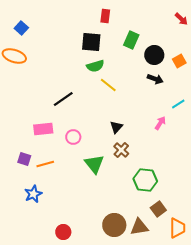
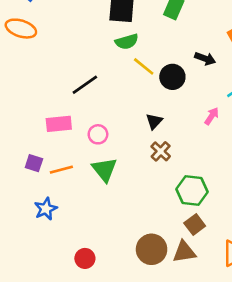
black circle: (154, 55) -> (172, 77), moved
green triangle: (94, 164) -> (105, 170), moved
brown square: (158, 209) -> (195, 224), moved

